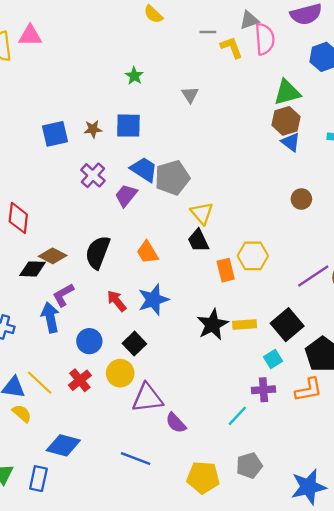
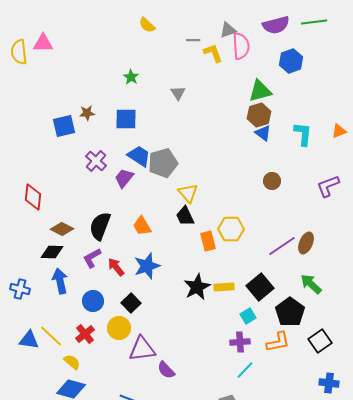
brown star: (93, 129) -> (87, 113), moved
black diamond: (32, 269) -> (52, 252), moved
purple L-shape: (63, 295) -> (92, 258), moved
yellow semicircle: (22, 413) -> (72, 362), moved
cyan line: (237, 416) -> (245, 370), moved

